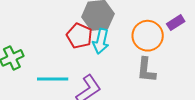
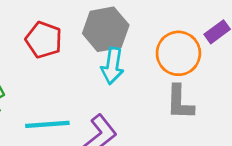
red pentagon: (79, 36) -> (44, 40), moved

